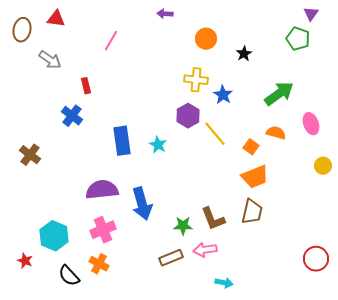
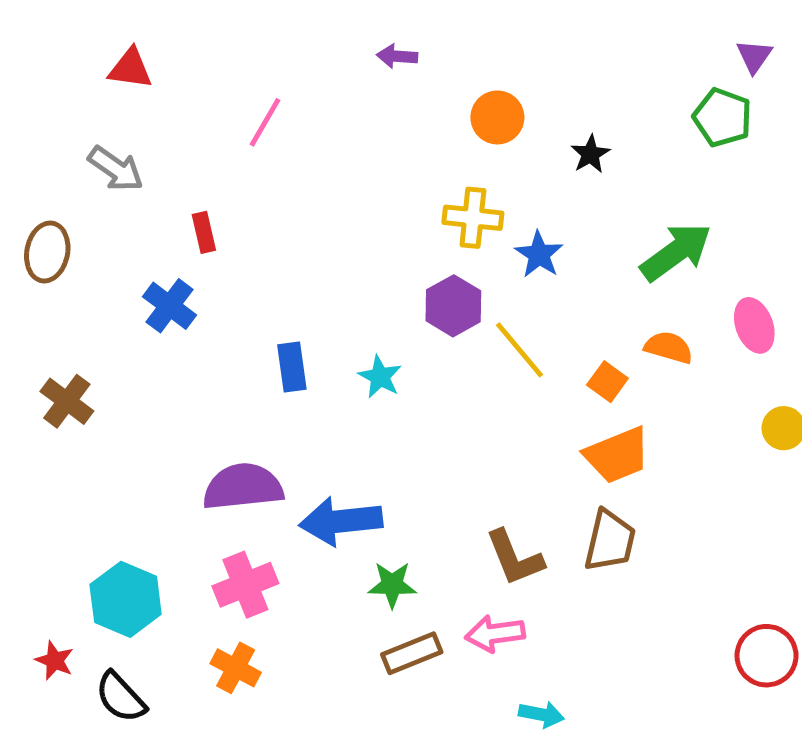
brown ellipse: (22, 30) -> (47, 252), moved
blue rectangle: (122, 141) -> (292, 367), size x0.7
blue arrow: (142, 204) -> (341, 521), turned 100
green star: (183, 226) -> (392, 585), moved
black semicircle: (69, 276) -> (121, 697), moved

